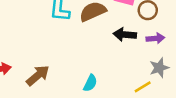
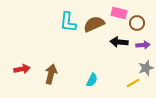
brown arrow: (38, 75) -> (51, 74), turned -36

